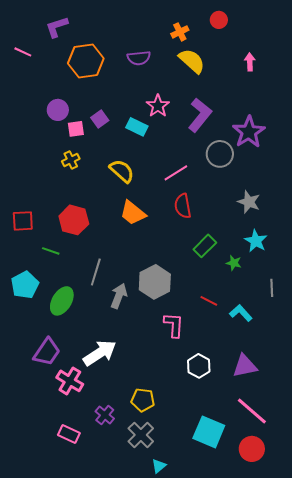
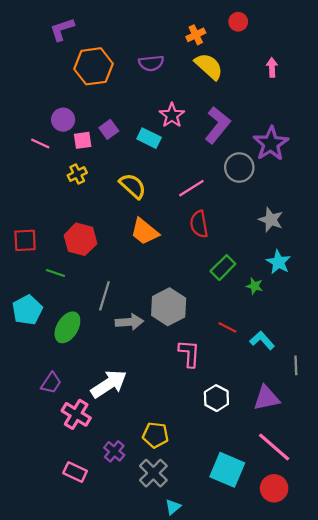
pink line: (23, 52) -> (40, 144), moved
gray line: (272, 288) -> (296, 365), moved
gray arrow: (119, 296) -> (129, 322), turned 65
purple trapezoid: (47, 352) -> (51, 383), size x0.7

